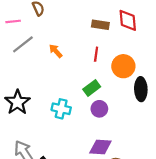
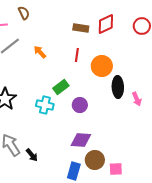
red diamond: (128, 20) -> (106, 24), turned 70
green rectangle: (92, 88) -> (61, 87), moved

